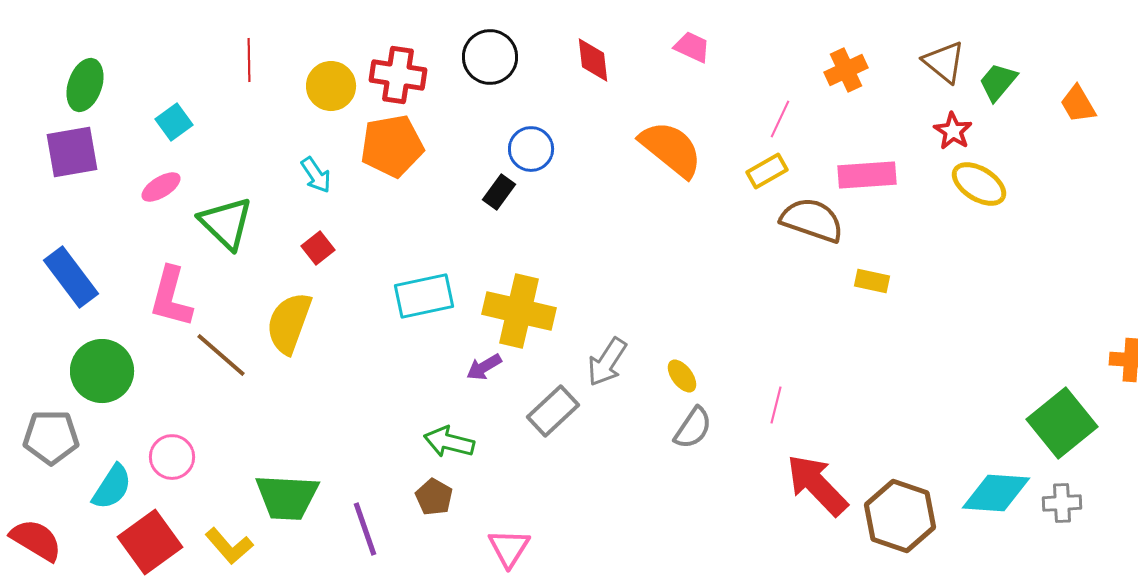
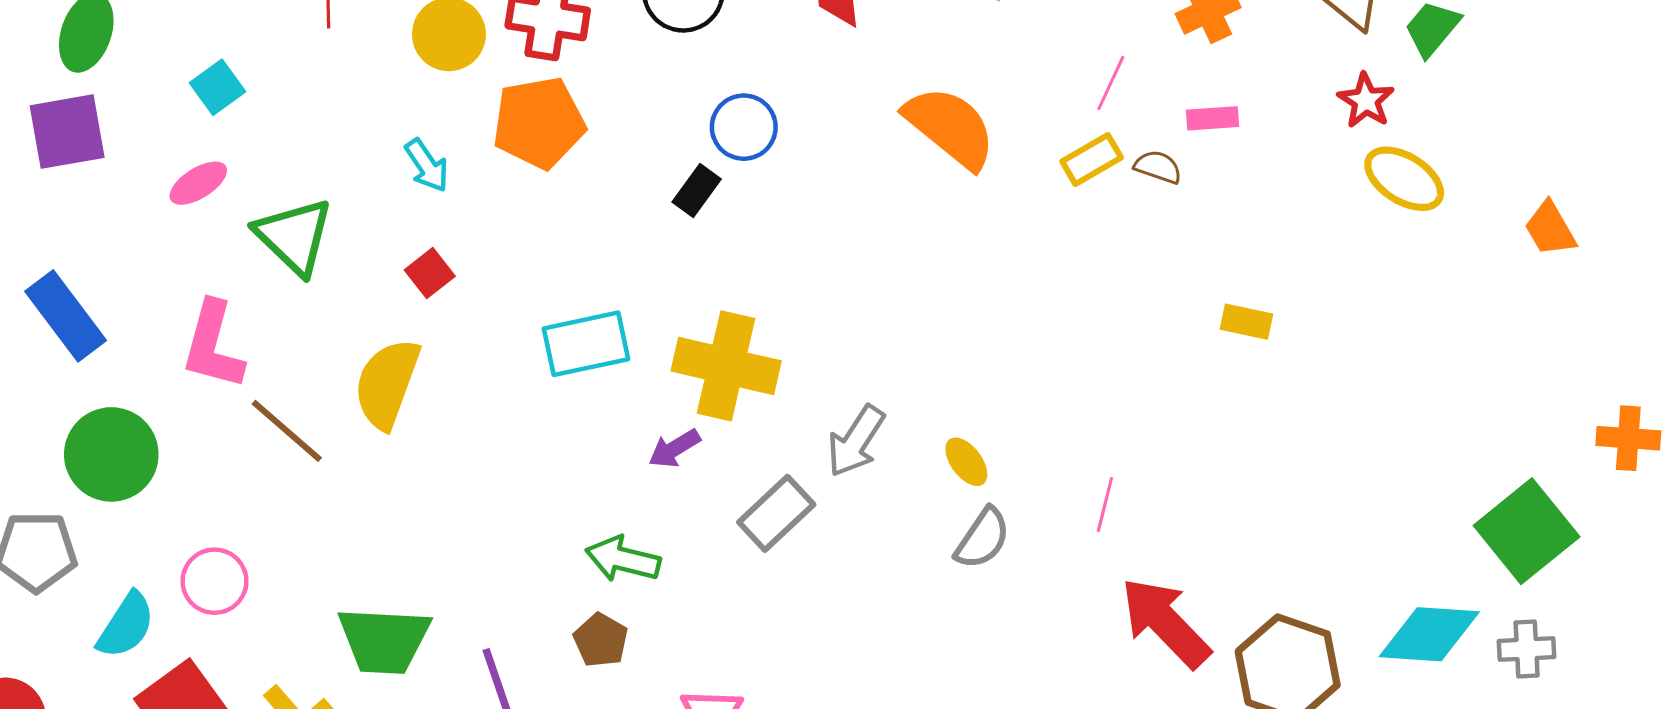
orange trapezoid: (1078, 104) -> (1550, 229), moved
pink rectangle: (867, 175) -> (1213, 118), moved, size x0.6
brown semicircle: (812, 220) -> (1158, 167), moved, size x0.5

